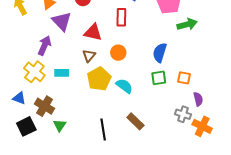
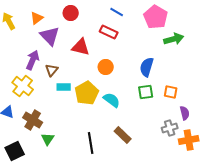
red rectangle: (121, 17) -> (109, 32), turned -66
brown triangle: (89, 56) -> (52, 70), moved
cyan rectangle: (62, 73) -> (64, 87), moved
gray cross: (183, 114) -> (170, 128), turned -35
black square: (26, 126) -> (15, 151), moved
orange cross: (202, 126) -> (189, 140), turned -36

